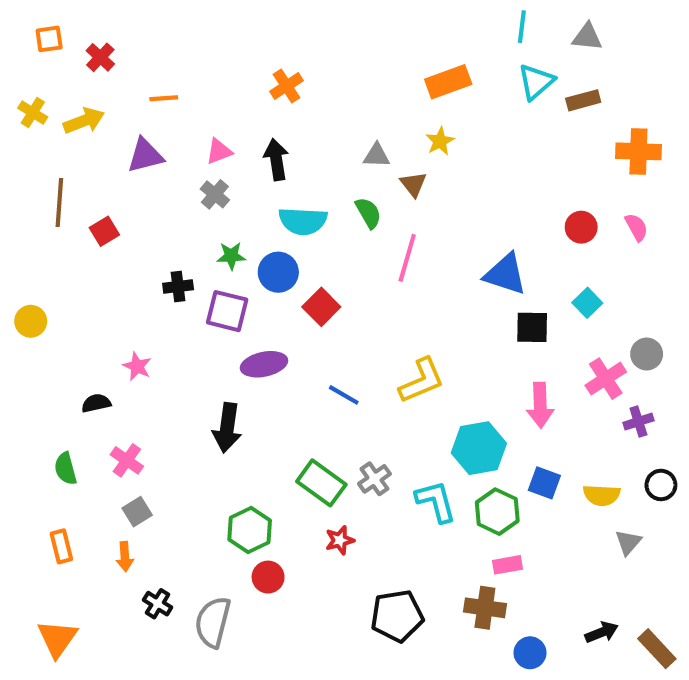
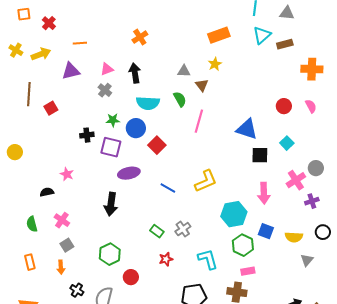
green rectangle: (321, 483) -> (157, 231), size x0.6
cyan L-shape: (436, 501) -> (208, 259), moved
green hexagon: (250, 530) -> (110, 254), moved

